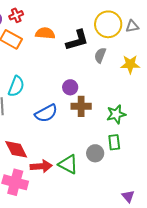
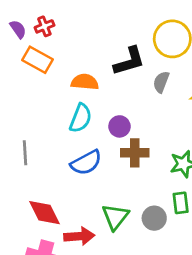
orange semicircle: (45, 33) -> (85, 82), moved
cyan semicircle: (16, 86) -> (81, 118), moved
green triangle: (68, 164) -> (115, 217), moved, turned 40

